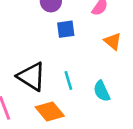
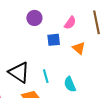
blue square: (66, 29) -> (54, 40), moved

